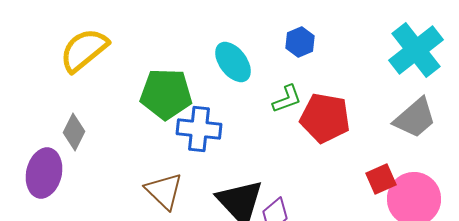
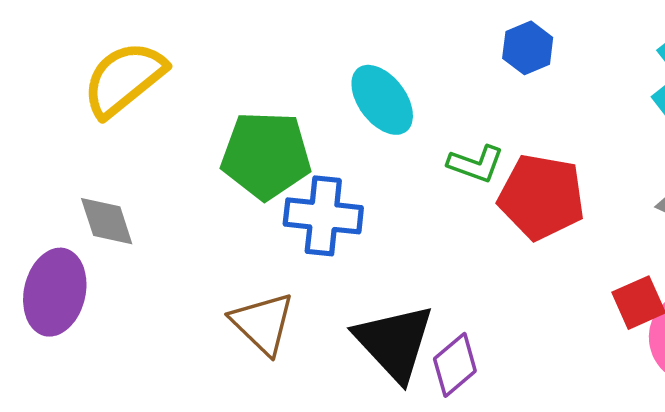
blue hexagon: (300, 42) -> (528, 48), moved
green L-shape: (287, 99) -> (476, 164), turned 40
gray diamond: (74, 132) -> (107, 221), turned -45

